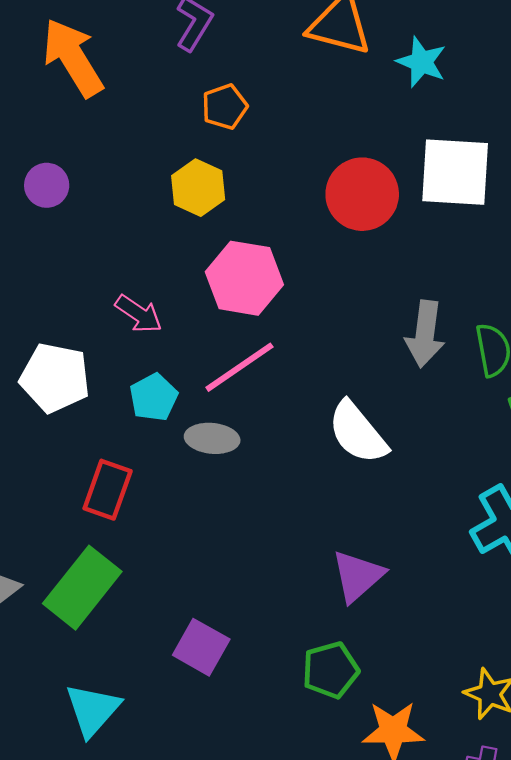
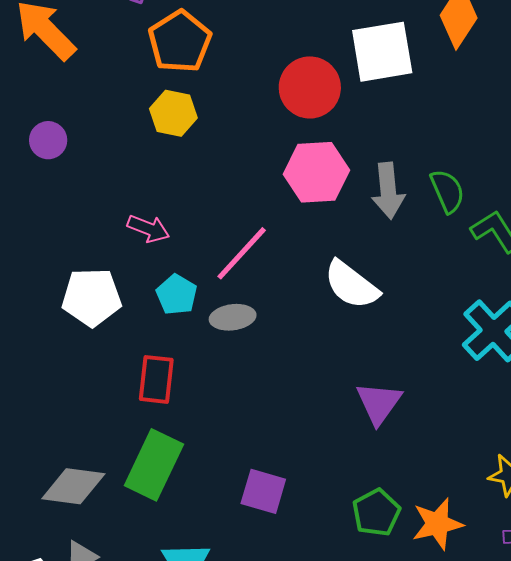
orange pentagon: (225, 107) -> (180, 42), size x1.6
pink hexagon: (244, 278) -> (316, 172), moved
green pentagon: (330, 670) -> (376, 513), moved

